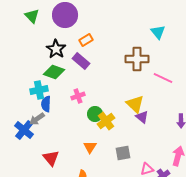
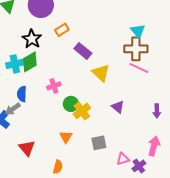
cyan triangle: (158, 32) -> (138, 31), moved
brown cross: (137, 59) -> (136, 49), moved
purple rectangle: (81, 61) -> (83, 51), moved
green diamond: (54, 72) -> (30, 62), turned -50
cyan cross: (39, 90) -> (15, 64), moved
yellow triangle: (135, 104) -> (101, 73), moved

